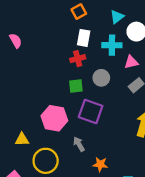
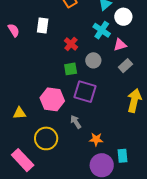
white rectangle: (84, 38) -> (43, 26), moved
cyan cross: (112, 45) -> (102, 30), turned 36
red cross: (78, 59) -> (71, 44), turned -32
yellow triangle: (22, 139) -> (20, 113), moved

